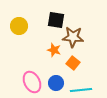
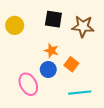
brown star: (73, 37) -> (83, 26), moved
blue circle: (56, 83) -> (48, 69), moved

